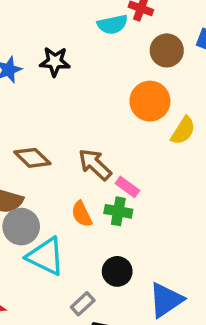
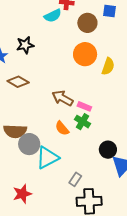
brown diamond: (32, 158) -> (18, 82), moved
green cross: (118, 211) -> (83, 122), turned 35
cyan triangle: (46, 256) -> (47, 158), turned -40
black circle: (117, 271) -> (108, 150), moved

